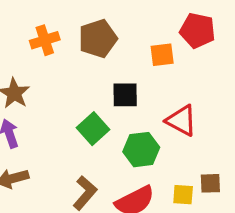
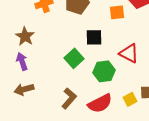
yellow square: (183, 195) -> (130, 99), turned -32

